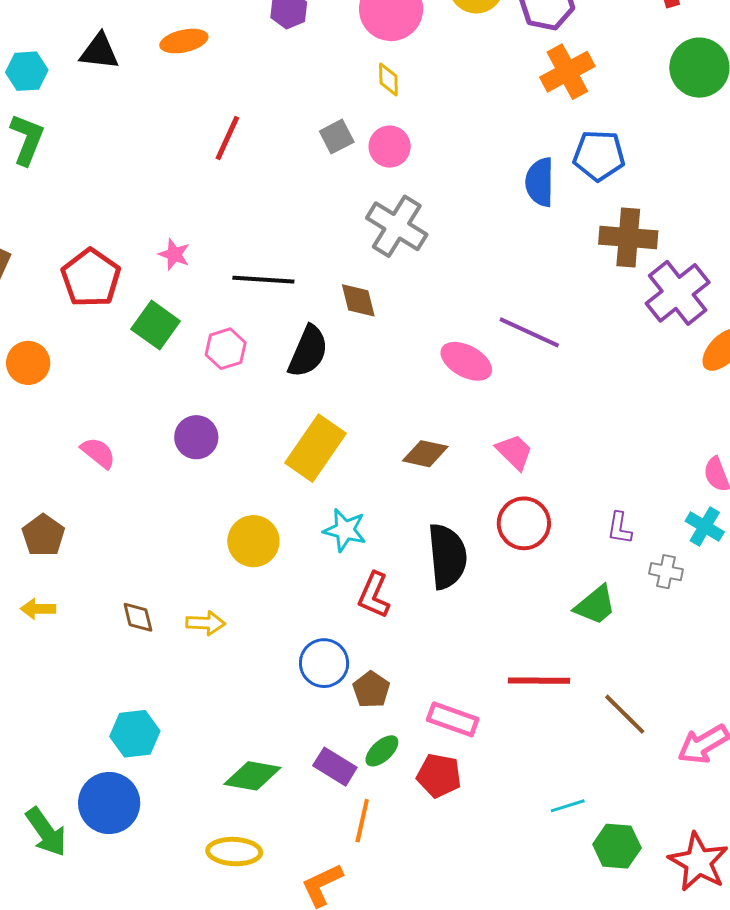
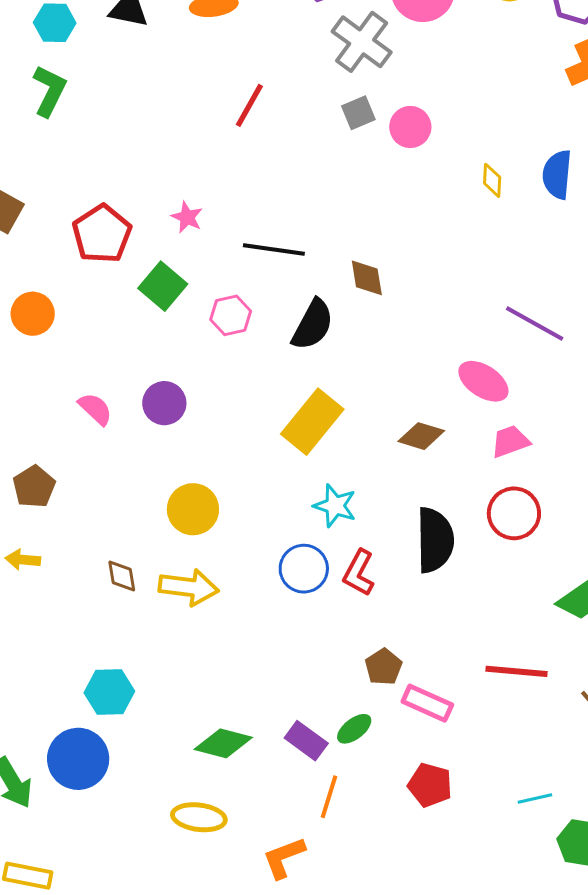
yellow diamond: (388, 79) -> (492, 180), moved
gray cross: (397, 226) -> (362, 42), moved
pink ellipse: (466, 361) -> (483, 381), moved
purple circle: (196, 437) -> (164, 403), moved
pink trapezoid: (514, 452) -> (510, 441), turned -69
yellow circle: (253, 541) -> (193, 509), moved
yellow arrow: (206, 623) -> (189, 587), size x1.5
blue circle: (324, 663) -> (304, 569), moved
brown pentagon: (371, 690) -> (383, 667), moved
red pentagon: (439, 776) -> (430, 785), moved

